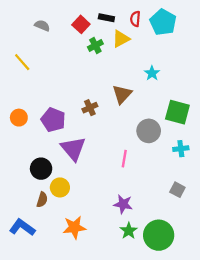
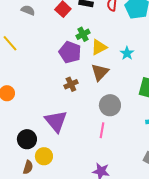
yellow triangle: (121, 39) -> (99, 47), moved
green cross: (95, 45) -> (83, 34), moved
purple pentagon: (53, 120) -> (70, 52), moved
gray circle: (149, 131) -> (110, 105), moved

